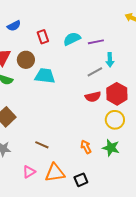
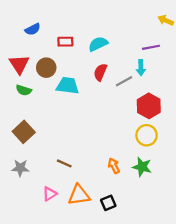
red rectangle: (43, 37) -> (65, 42), turned -72
purple line: (96, 42) -> (151, 47), moved
red semicircle: (93, 97) -> (100, 72), moved, turned 126

